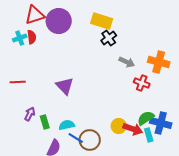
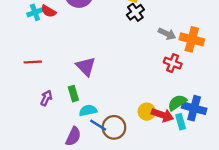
red semicircle: (32, 37) -> (49, 11), turned 128
gray arrow: (127, 62) -> (167, 34), moved
green rectangle: (45, 122) -> (73, 94), moved

